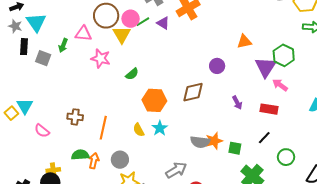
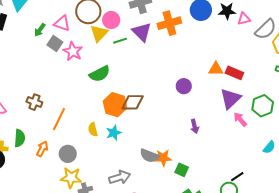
green line: (143, 22) -> (120, 41), moved
purple triangle: (163, 23) -> (142, 32), size x1.5
green hexagon: (284, 55) -> (263, 106), moved
gray square: (43, 58) -> (55, 43), moved
green semicircle: (132, 74) -> (100, 74), size x1.5
brown diamond: (193, 92) -> (133, 102), moved
red rectangle: (269, 109) -> (234, 73), moved
black line: (264, 138) -> (237, 177), moved
green semicircle: (80, 155) -> (20, 138), moved, turned 84

